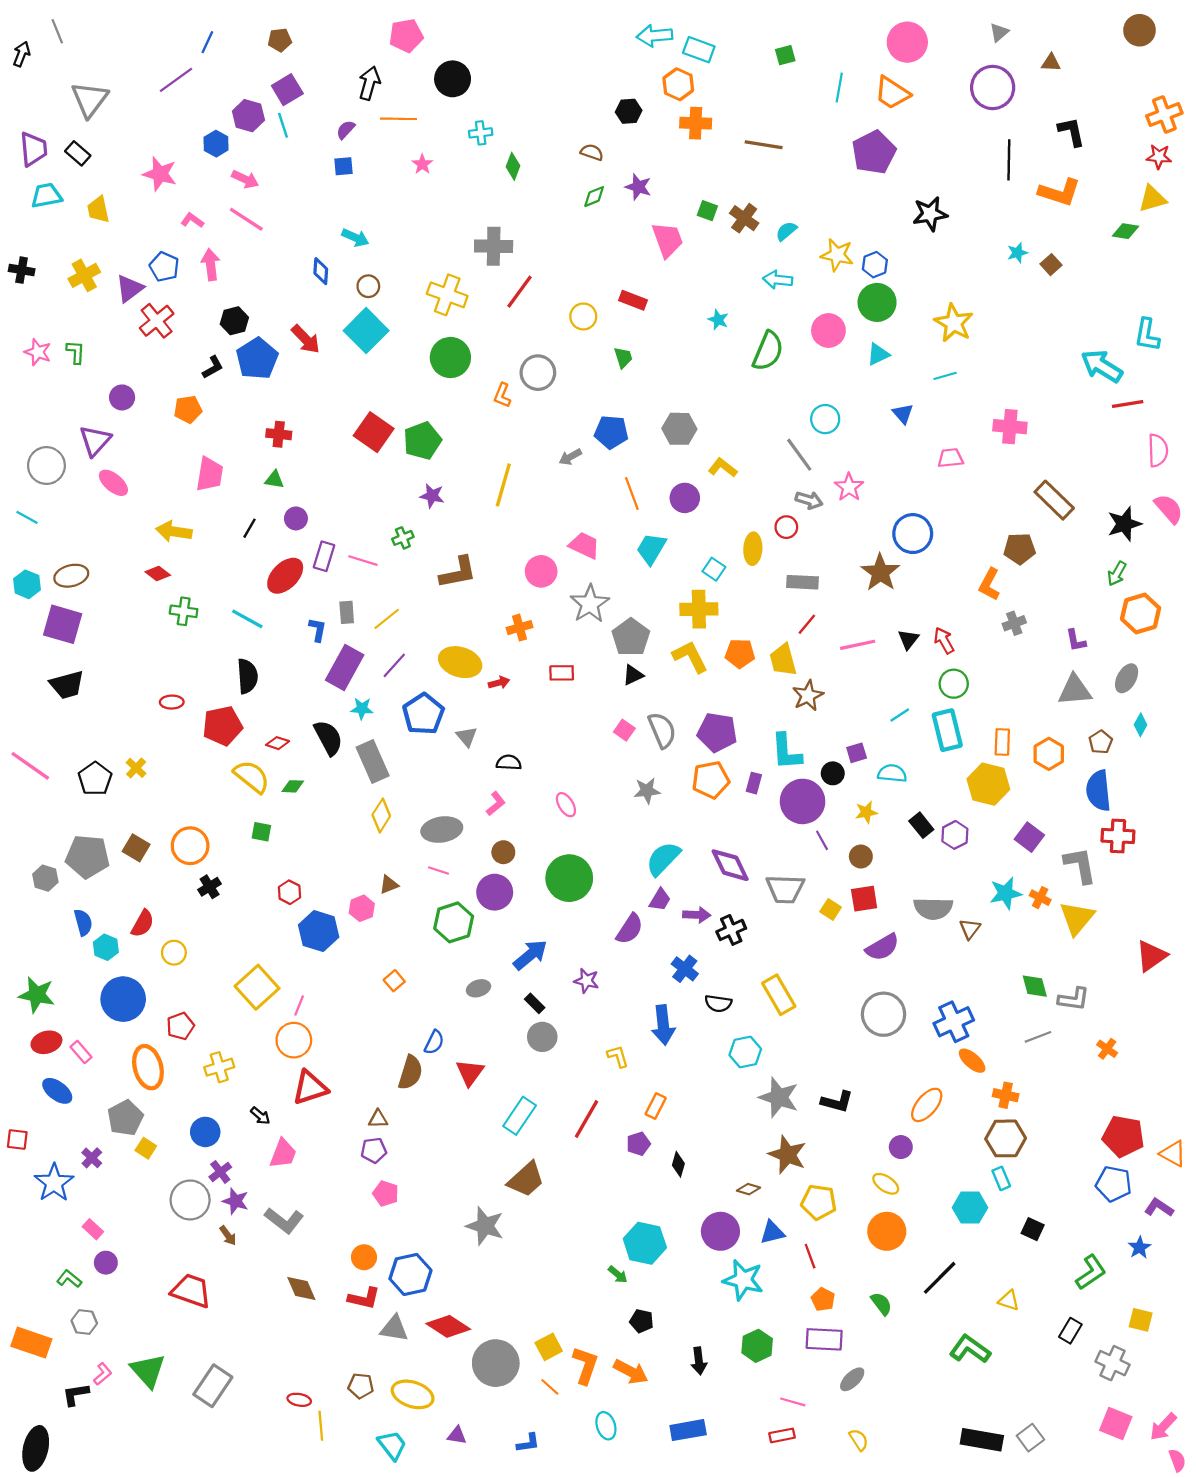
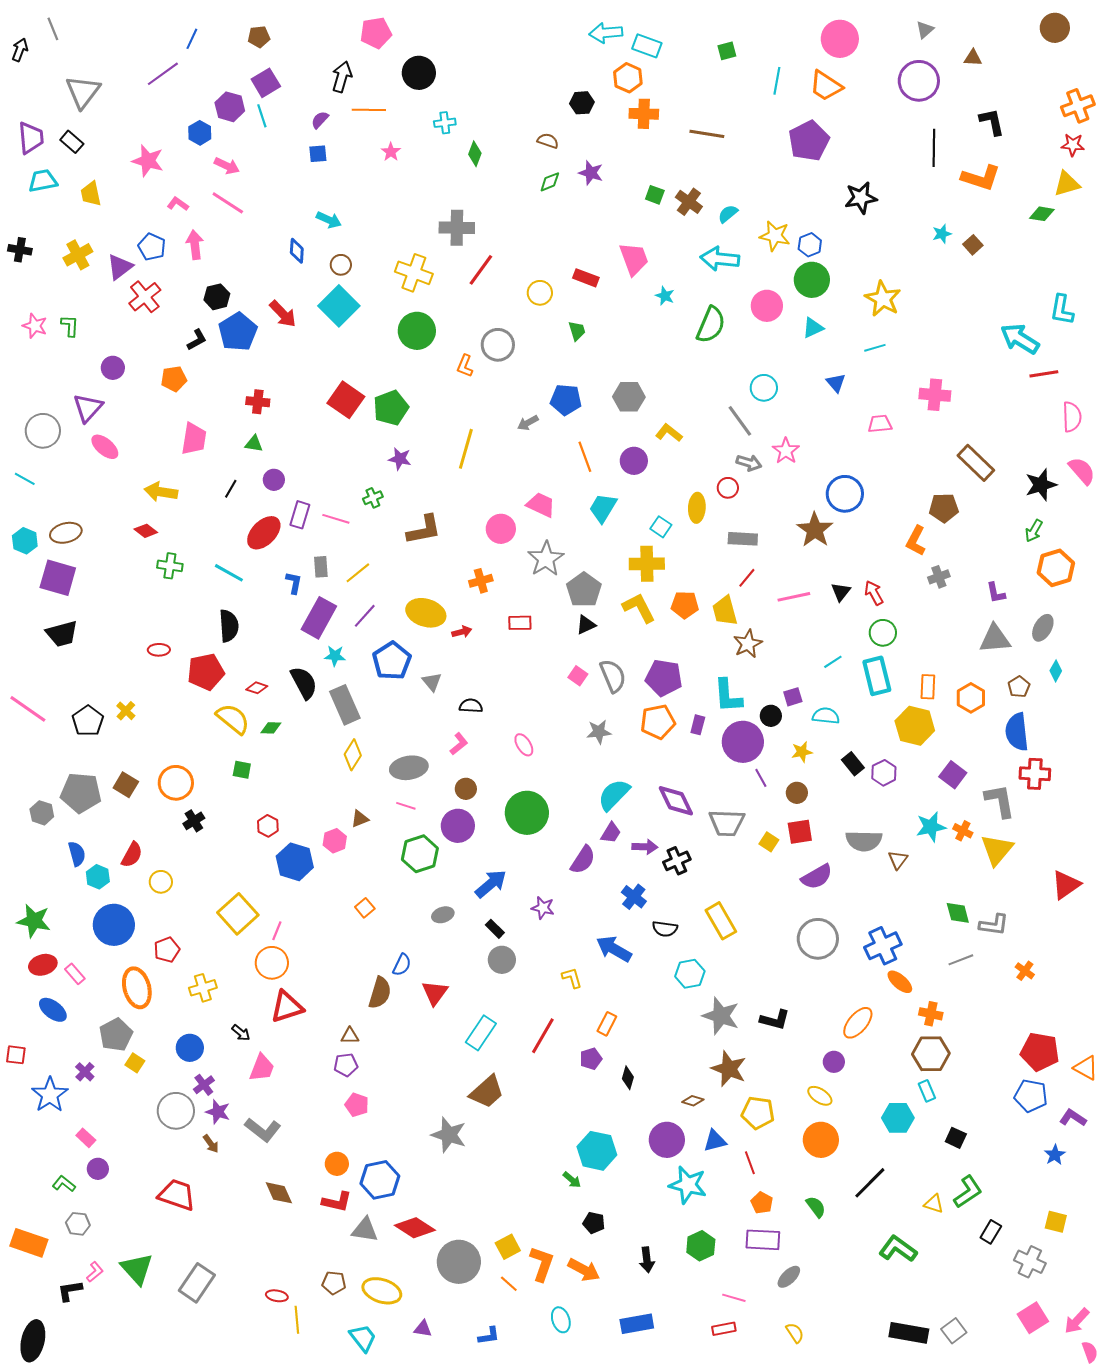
pink trapezoid: (668, 240) -> (634, 259), moved
cyan arrow: (778, 280) -> (720, 259), size x1.4
blue arrow: (663, 1025) -> (614, 949), turned 126
green L-shape: (1091, 1272) -> (968, 1192), moved
pink square: (1116, 1424) -> (1033, 1318), turned 36

